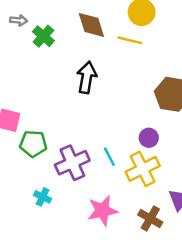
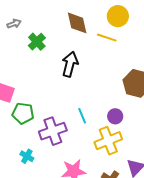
gray arrow: (19, 20) -> (14, 24), moved, turned -32
green cross: (43, 36) -> (37, 42), moved
cyan line: (109, 157) -> (82, 116), moved

